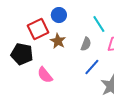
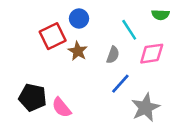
black pentagon: (22, 54) -> (33, 97), moved
pink semicircle: (45, 75) -> (61, 108), moved

